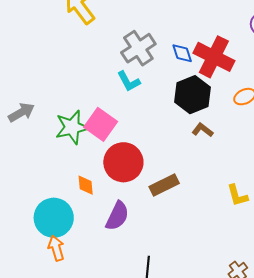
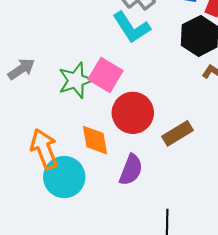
cyan L-shape: (129, 81) -> (131, 27), size x1.5
orange diamond: (86, 185) -> (95, 140), size x1.5
orange arrow: (56, 248) -> (44, 149), moved, size x1.5

